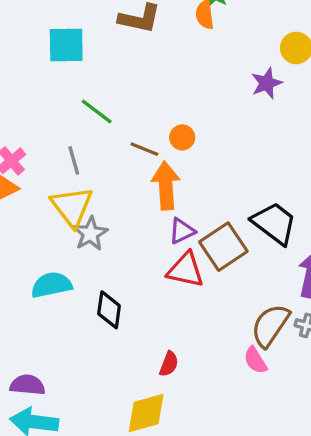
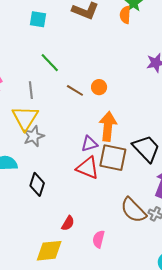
cyan square: (66, 45) -> (38, 19), size x0.7
orange arrow: (166, 186) -> (108, 126), moved
brown square: (223, 247) -> (113, 158), turned 36
brown semicircle: (270, 325) -> (133, 210), turned -88
pink semicircle: (255, 360) -> (99, 239), moved, turned 36

